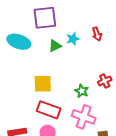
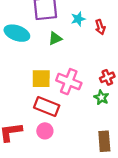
cyan star: (73, 39) -> (78, 19), moved
green star: (82, 91) -> (101, 97), moved
pink cross: (84, 117) -> (69, 82), moved

